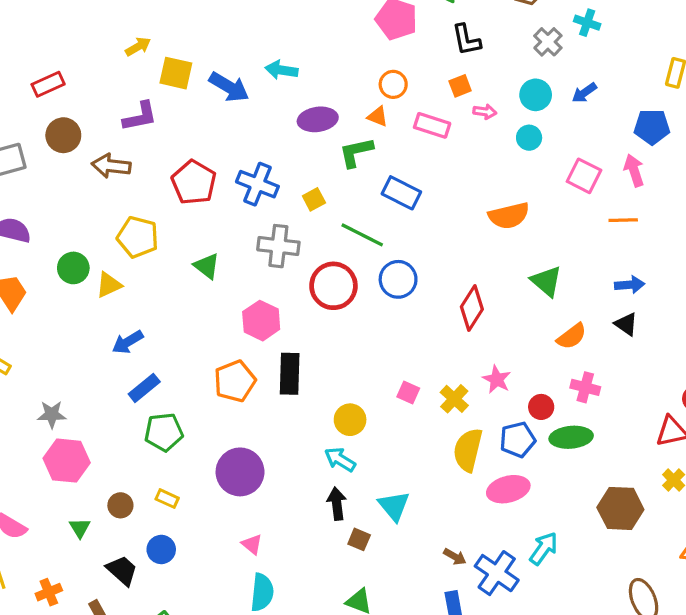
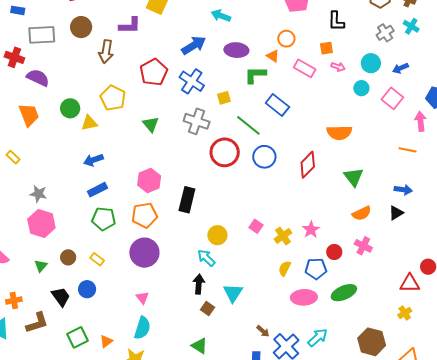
blue arrow: (229, 87) -> (194, 45), moved, turned -75
brown arrow: (111, 166) -> (106, 52), turned -100
pink square: (584, 176) -> (392, 98), moved
red diamond: (472, 308) -> (308, 165), moved
pink hexagon: (261, 321) -> (149, 181), moved
black triangle: (626, 324) -> (396, 213), turned 42
orange pentagon: (235, 381) -> (144, 215), moved
green ellipse: (571, 437) -> (344, 293), moved, turned -30
yellow semicircle: (468, 450) -> (285, 268), size x0.6
brown hexagon: (620, 508) -> (372, 342), moved

